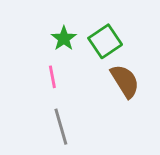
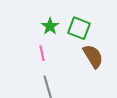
green square: (105, 41) -> (79, 28), turned -35

